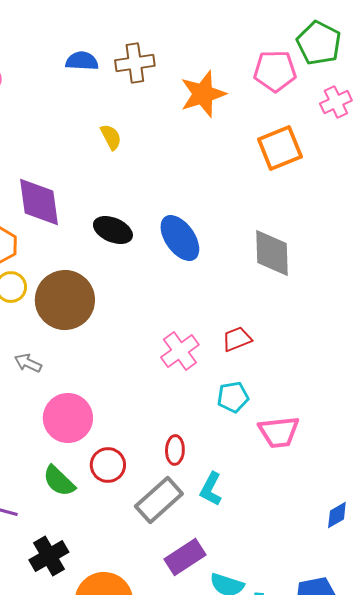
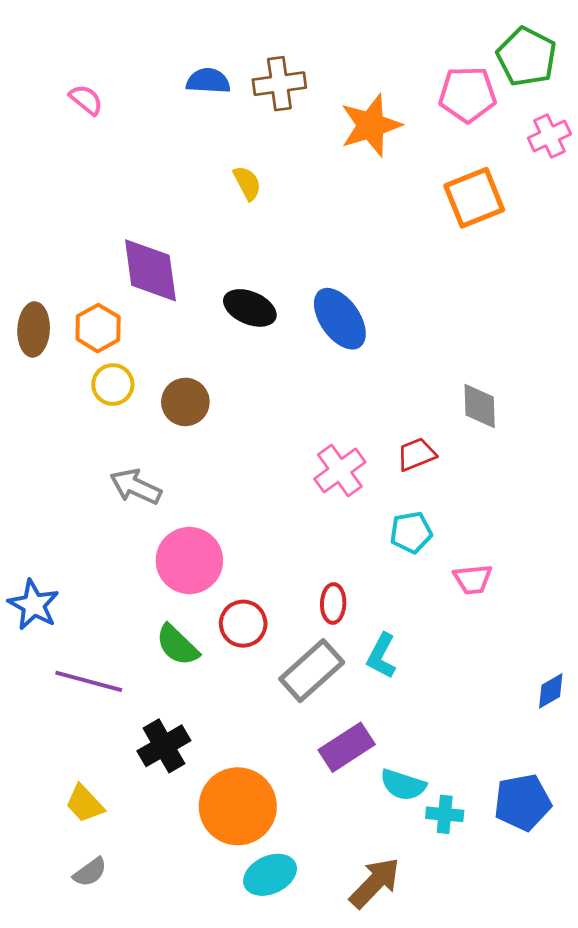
gray diamond: (272, 253) -> (480, 406), moved, size x0.7
brown circle: (65, 300) -> (185, 402), size x0.6
gray arrow: (28, 363) -> (136, 487), size x1.4
pink trapezoid: (279, 432) -> (473, 579), size x0.7

